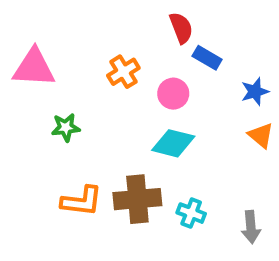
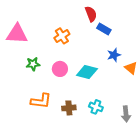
blue star: (255, 92) -> (114, 55), moved
pink circle: (173, 94) -> (60, 69), moved
brown cross: (137, 199) -> (69, 108), moved, size x0.6

